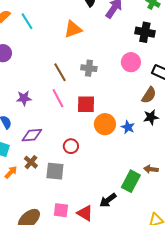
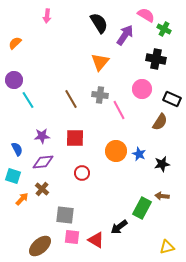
cyan line: (27, 21) -> (28, 100), moved
orange triangle: (73, 29) -> (100, 62), moved, turned -30
purple star: (24, 98) -> (42, 136), moved
pink line: (58, 98) -> (119, 110), moved
red square: (86, 104) -> (75, 138), moved
black star: (151, 117) -> (162, 164), moved
gray square: (55, 171) -> (65, 215), moved

